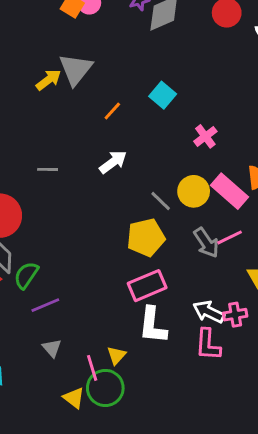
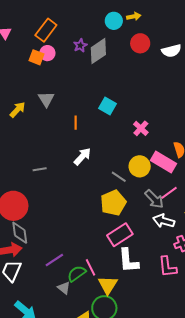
gray triangle: (76, 69) -> (46, 99), size x0.7
yellow arrow: (48, 80) -> (17, 110), moved
orange line: (112, 111) -> (76, 123), turned -32
green semicircle: (26, 275) -> (77, 274), moved, turned 30
white arrow: (209, 312) -> (164, 221), moved
yellow triangle: (116, 355) -> (108, 285), size x1.5
pink line: (92, 368) -> (91, 267), moved

